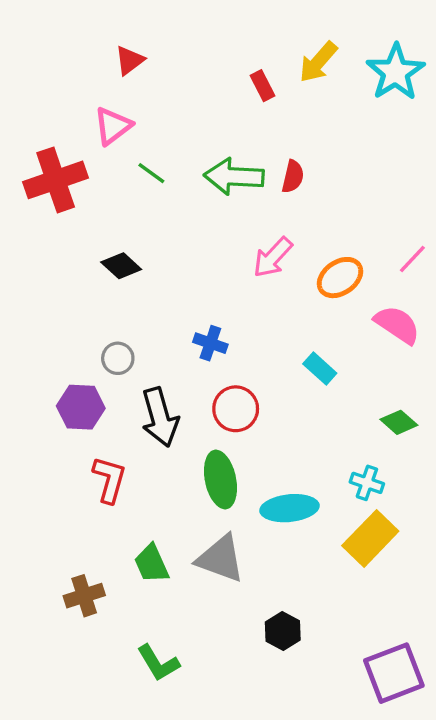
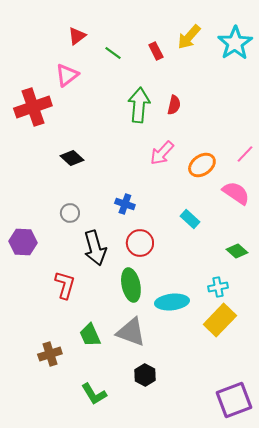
green line: (151, 173) -> (113, 53), moved
green arrow: (234, 177) -> (139, 105), turned 92
purple hexagon: (81, 407) -> (23, 242), moved
cyan cross: (367, 483) -> (218, 287), turned -30
black hexagon: (283, 631) -> (145, 375), moved

